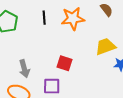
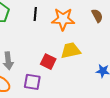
yellow trapezoid: (105, 46) -> (71, 51), moved

